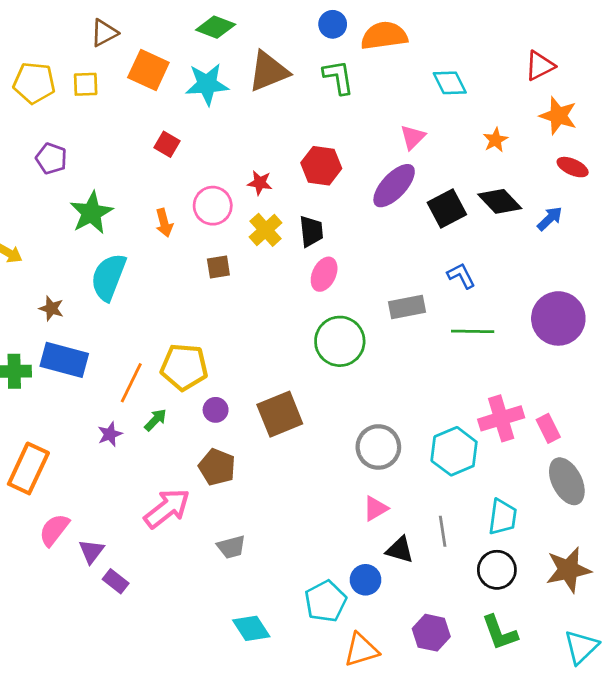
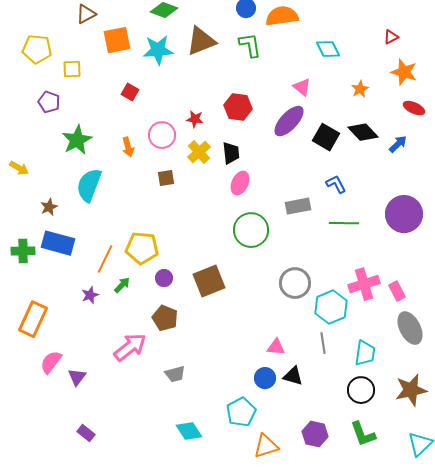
red triangle: (540, 66) -> (391, 37), size x0.7
orange square: (148, 70) -> (117, 40), turned -36
yellow square: (86, 84) -> (72, 69), moved
pink triangle: (413, 137) -> (302, 87), turned -36
black square: (447, 208) -> (326, 137), turned -32
brown star: (51, 308) -> (49, 207), turned 30
gray circle: (378, 447) -> (295, 283), moved
pink triangle: (376, 508) -> (276, 347), turned 36
gray line: (443, 531) -> (323, 343), moved
blue circle: (366, 580) -> (265, 378), moved
purple rectangle: (116, 581) -> (86, 433), moved

